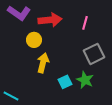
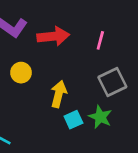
yellow circle: (34, 40) -> (21, 73), moved
yellow arrow: (43, 63) -> (59, 94), moved

